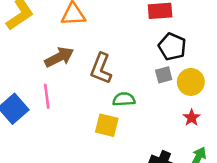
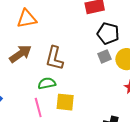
pink line: (47, 96) -> (38, 107), moved
green semicircle: (124, 99) -> (47, 83), moved

